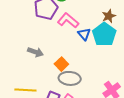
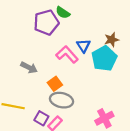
pink L-shape: (68, 20) -> (67, 54), moved
blue triangle: (84, 34) -> (83, 46), moved

